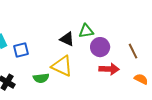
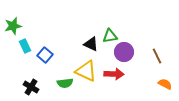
blue square: (21, 50) -> (45, 55), turned -35
red arrow: (109, 69) -> (114, 74), moved

